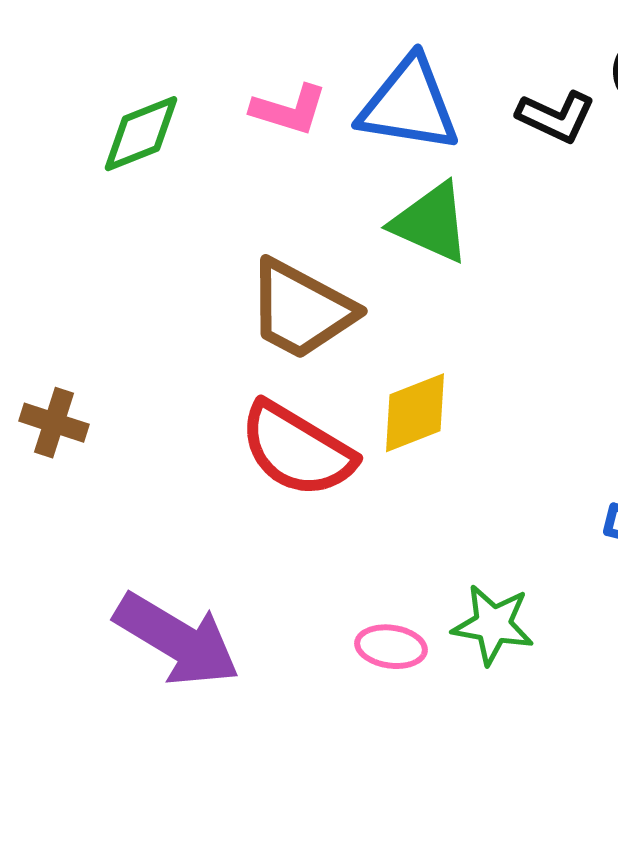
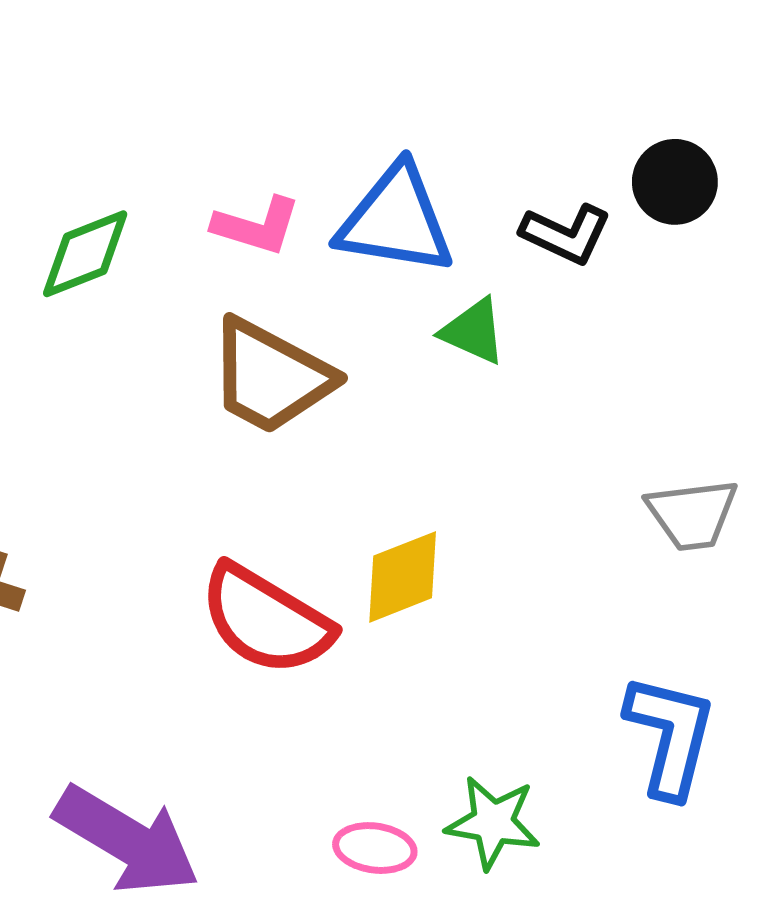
green triangle: (431, 223) -> (473, 331), moved, size x0.7
brown trapezoid: (301, 310) -> (271, 377), moved

